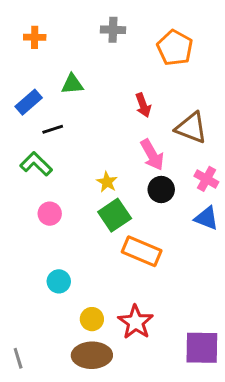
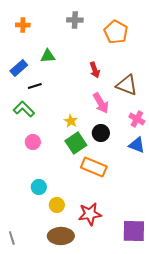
black circle: (161, 189) -> (101, 133), moved
yellow circle: (92, 319) -> (57, 205), moved
red star: (136, 322) -> (90, 214), turned 30

